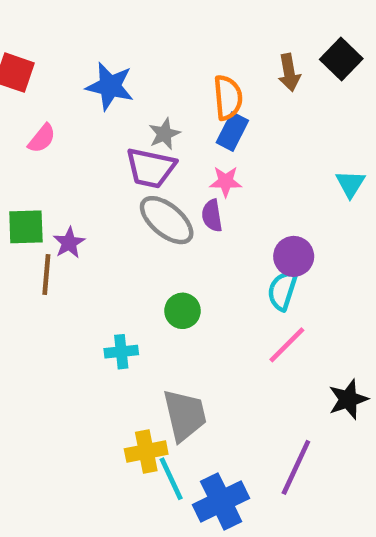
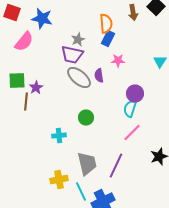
blue star: (110, 86) -> (42, 18), moved
pink semicircle: (42, 138) -> (24, 42), size x1.5
pink star: (226, 182) -> (118, 60), moved
yellow cross: (146, 452) -> (59, 180), moved
purple line: (296, 467) -> (116, 166), moved

